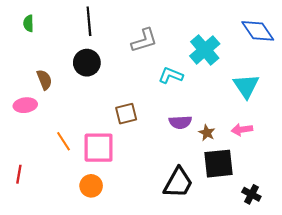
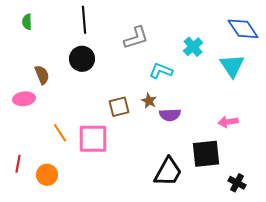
cyan cross: (205, 50) -> (193, 47), size x0.7
cyan triangle: (246, 86) -> (232, 66), moved
brown star: (207, 133) -> (149, 101), moved
orange circle: (91, 186) -> (47, 175), moved

